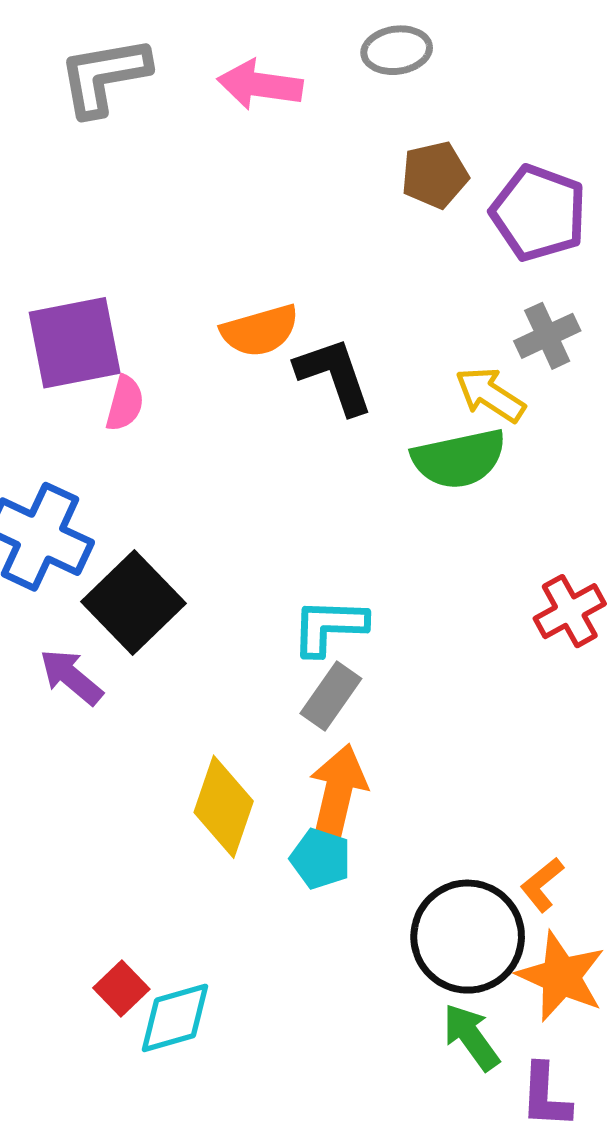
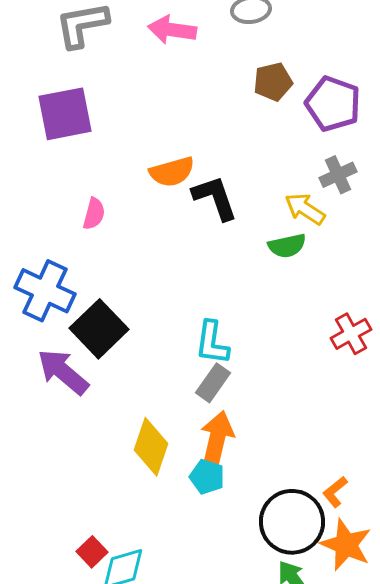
purple square: (75, 343) -> (65, 114), moved
green semicircle: (459, 459) -> (287, 246), size x0.7
cyan L-shape: (329, 627) -> (212, 343), turned -84
purple arrow: (71, 677) -> (63, 372), size x1.4

